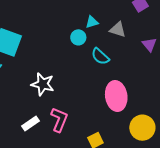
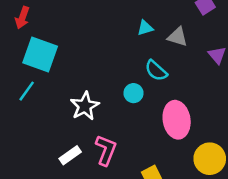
cyan circle: (78, 37) -> (134, 93), moved
white star: (43, 84) -> (85, 106), turned 30

